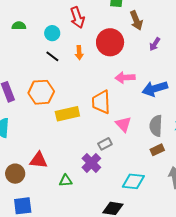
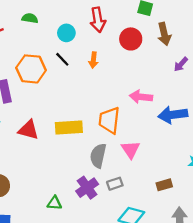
red circle: (110, 42) -> (131, 39), moved, size x0.7
orange hexagon: (41, 92) -> (31, 69), moved
gray semicircle: (156, 126) -> (98, 156), moved
gray rectangle: (105, 144) -> (115, 184), moved
red triangle: (39, 160) -> (28, 130), moved

